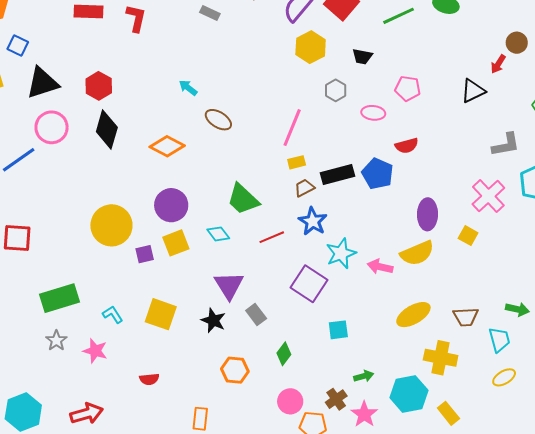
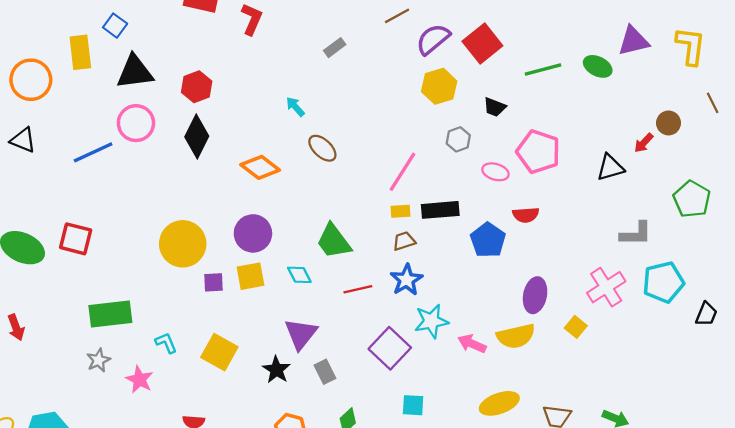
gray rectangle: (210, 13) -> (335, 48), moved, turned -72
pink pentagon: (408, 88) -> (538, 152), size x1.5
black rectangle: (337, 175) -> (440, 210), moved

